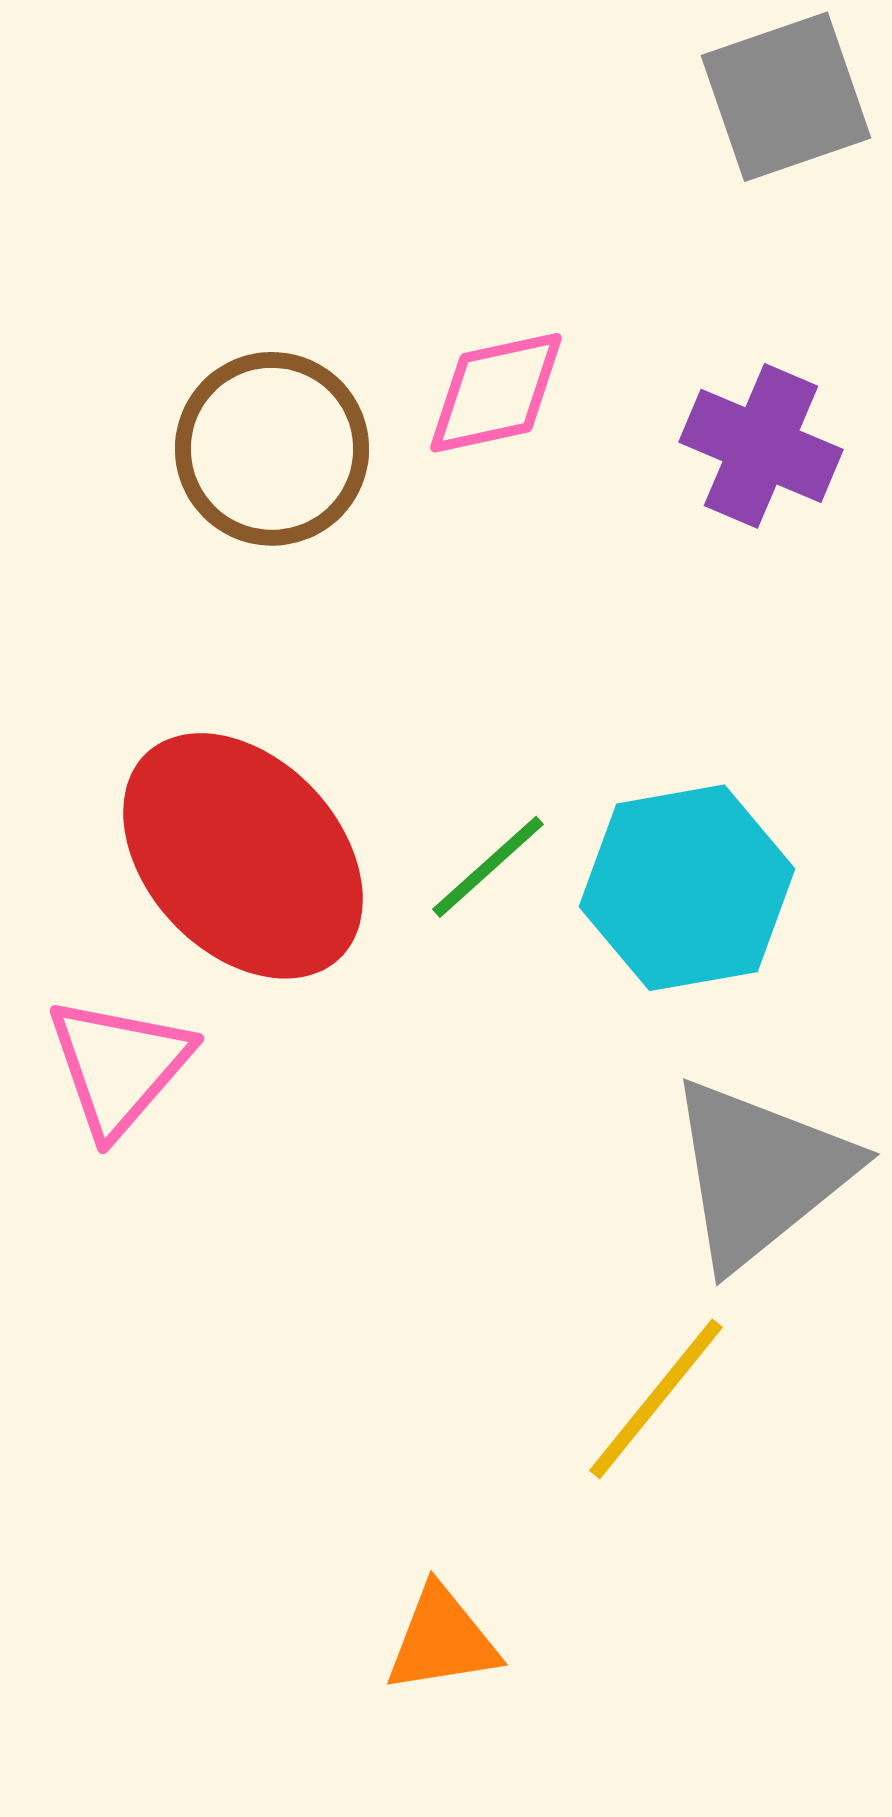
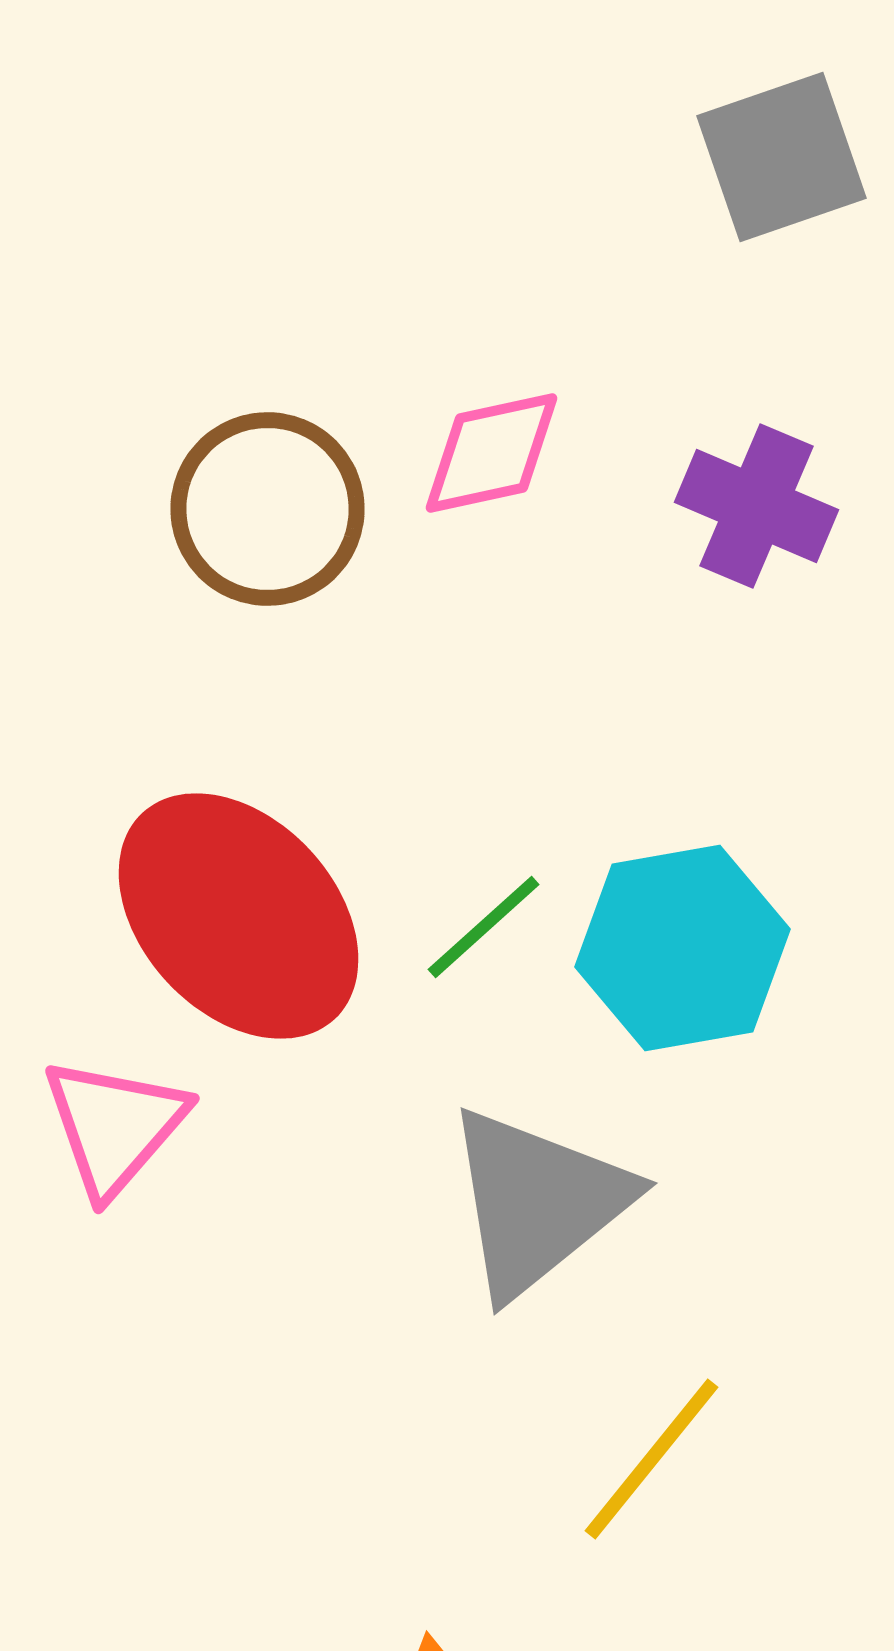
gray triangle: (760, 1173) -> (538, 1202), moved

